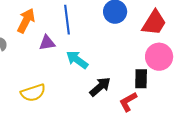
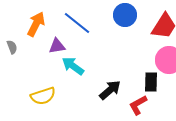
blue line: (67, 20) -> (77, 23), turned -44
cyan arrow: (77, 60) -> (73, 66), moved

